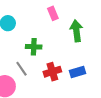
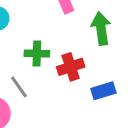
red cross: (52, 72) -> (71, 67), moved

